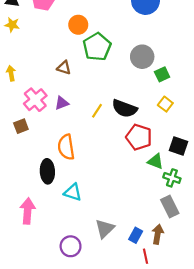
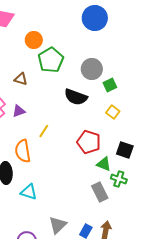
black semicircle: (125, 108) -> (76, 97), moved
yellow line: (97, 111) -> (44, 131), moved
gray rectangle: (170, 207) -> (100, 192), moved

